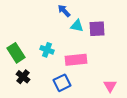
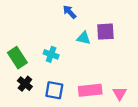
cyan triangle: (77, 26) -> (84, 38), moved
pink rectangle: (76, 60) -> (90, 90), moved
blue square: (62, 83) -> (54, 90), moved, turned 36

